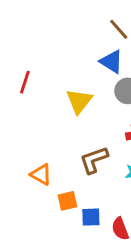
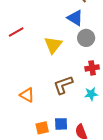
red line: (25, 82) -> (16, 32), turned 42
orange square: (67, 201) -> (42, 128), moved

